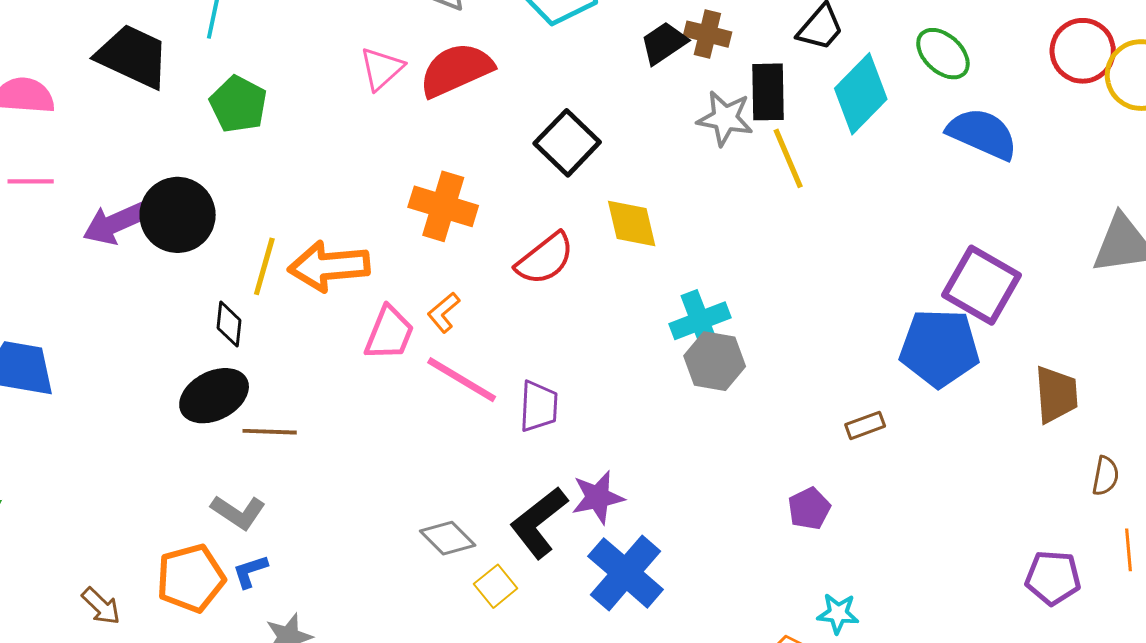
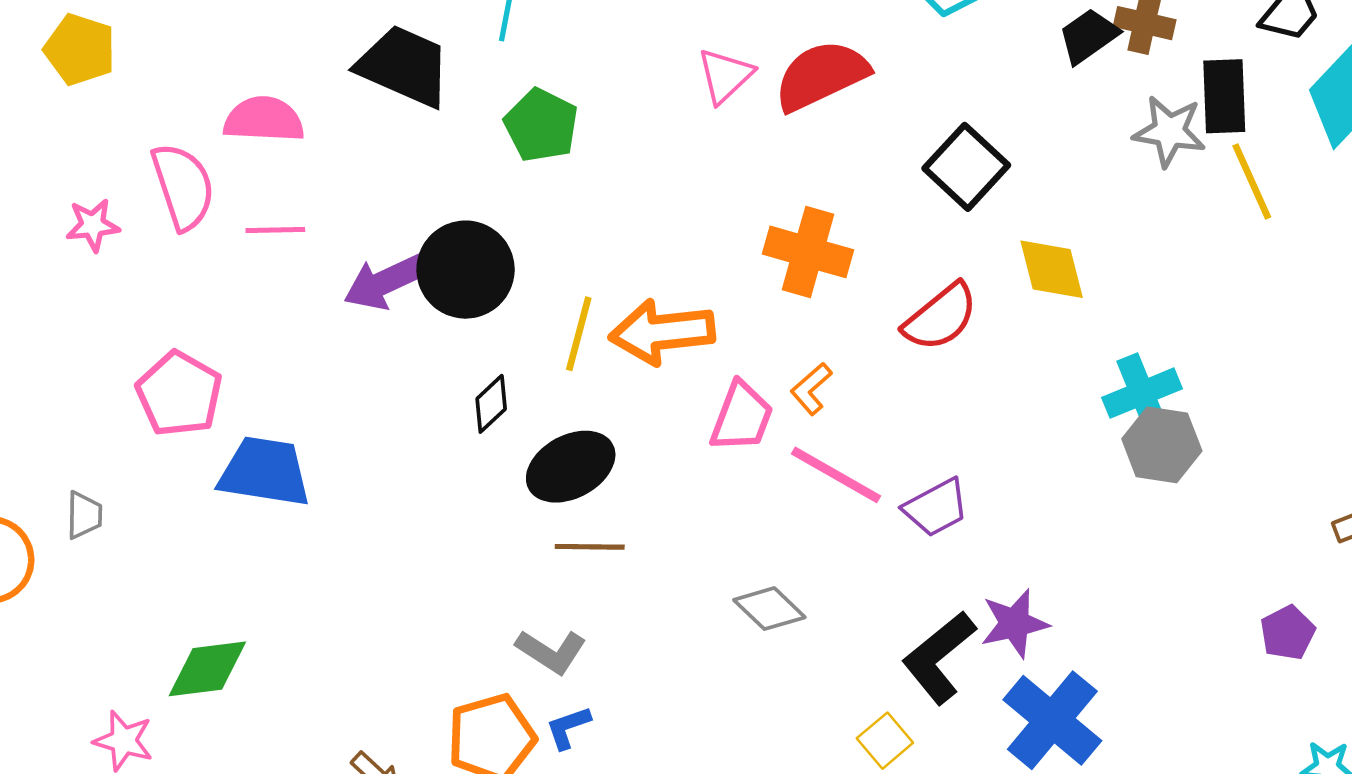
black diamond: (229, 324) -> (491, 404), moved, turned 42
black ellipse: (214, 396) -> (571, 467), moved
purple trapezoid: (539, 406) -> (936, 508), turned 60
gray diamond: (448, 538) -> (769, 609), moved

